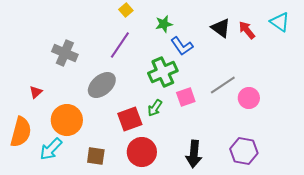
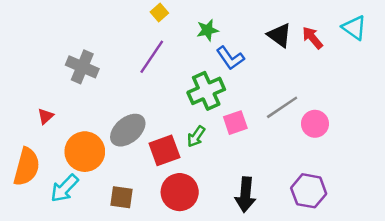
gray ellipse: (102, 85) -> (128, 130), moved

